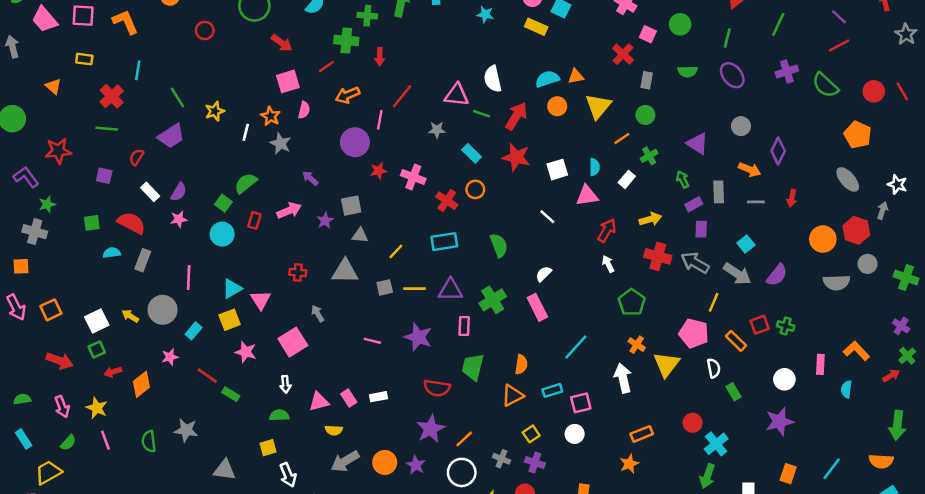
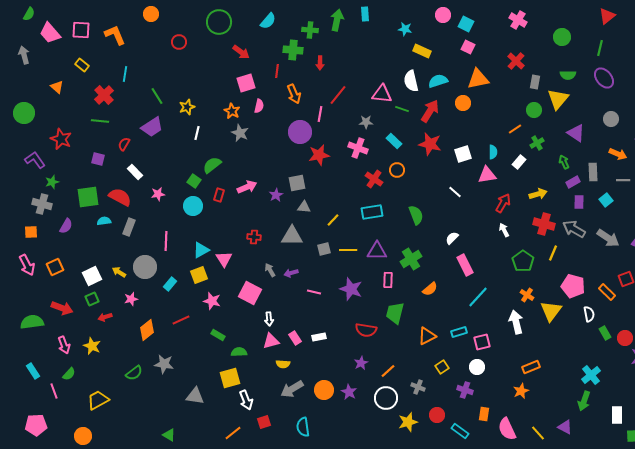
yellow rectangle: (536, 27) -> (422, 51), moved
pink square: (648, 34) -> (468, 47), moved
yellow rectangle: (84, 59) -> (82, 65), turned 32
red line: (326, 67) -> (277, 71), turned -48
orange triangle: (576, 76) -> (478, 79), size x1.6
cyan semicircle: (547, 79) -> (438, 81), moved
orange arrow: (347, 95) -> (294, 94), turned -90
yellow triangle: (598, 106) -> (558, 99), moved
white line: (246, 132) -> (197, 133), moved
red star: (58, 151) -> (61, 139), turned 30
red star: (379, 171) -> (319, 155), size x1.5
pink cross: (413, 177) -> (358, 148), moved
purple arrow: (310, 178) -> (291, 273), moved, turned -56
purple semicircle: (179, 192) -> (66, 226), moved
green square: (92, 223) -> (88, 197), size x1.6
cyan square: (746, 244) -> (606, 200), moved
yellow line: (714, 302) -> (553, 253), moved
pink rectangle: (537, 307) -> (465, 265), moved
pink square: (293, 342) -> (250, 293), turned -30
pink star: (170, 357) -> (131, 299), moved
orange semicircle: (521, 364) -> (430, 289), moved, turned 42
red line: (207, 376) -> (181, 320), turned -60
orange diamond: (141, 384) -> (147, 330), moved
white arrow: (285, 384) -> (269, 319), moved
green rectangle: (231, 394) -> (218, 335), moved
green semicircle: (22, 399) -> (32, 322), moved, size x1.6
red circle: (693, 423) -> (625, 338), moved
purple star: (431, 429) -> (361, 363), size x0.6
pink line: (105, 440) -> (54, 391), moved
green semicircle: (149, 441) -> (134, 373), turned -120
yellow square: (268, 448) -> (230, 378), size x1.5
purple cross: (535, 462) -> (465, 390), moved
yellow trapezoid: (48, 472) -> (98, 400), moved

